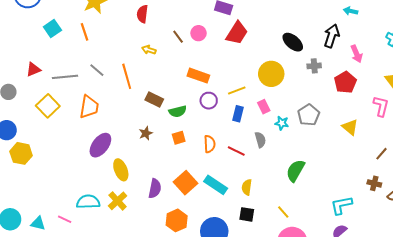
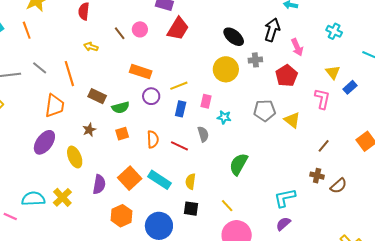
yellow circle: (271, 74) -> (226, 69), moved
orange trapezoid: (89, 107) -> (55, 106), moved
pink rectangle: (264, 107) -> (206, 101), turned 40
gray pentagon: (309, 115) -> (265, 111), moved, turned 30
yellow ellipse: (121, 170) -> (75, 157), moved

